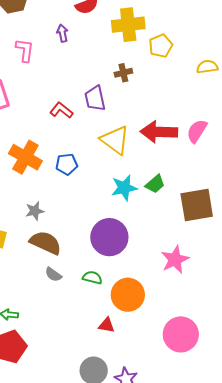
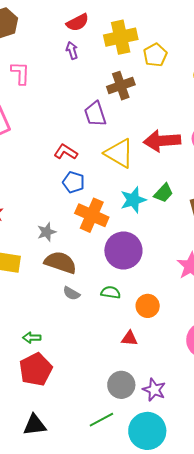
purple arrow: (62, 33) -> (72, 50), moved
brown cross: (123, 73) -> (121, 86), size x1.5
red L-shape: (61, 110) -> (66, 152), moved
orange cross: (25, 157) -> (92, 215), moved
blue pentagon: (67, 164) -> (74, 182), turned 30
orange circle: (128, 295) -> (148, 306), size x0.7

